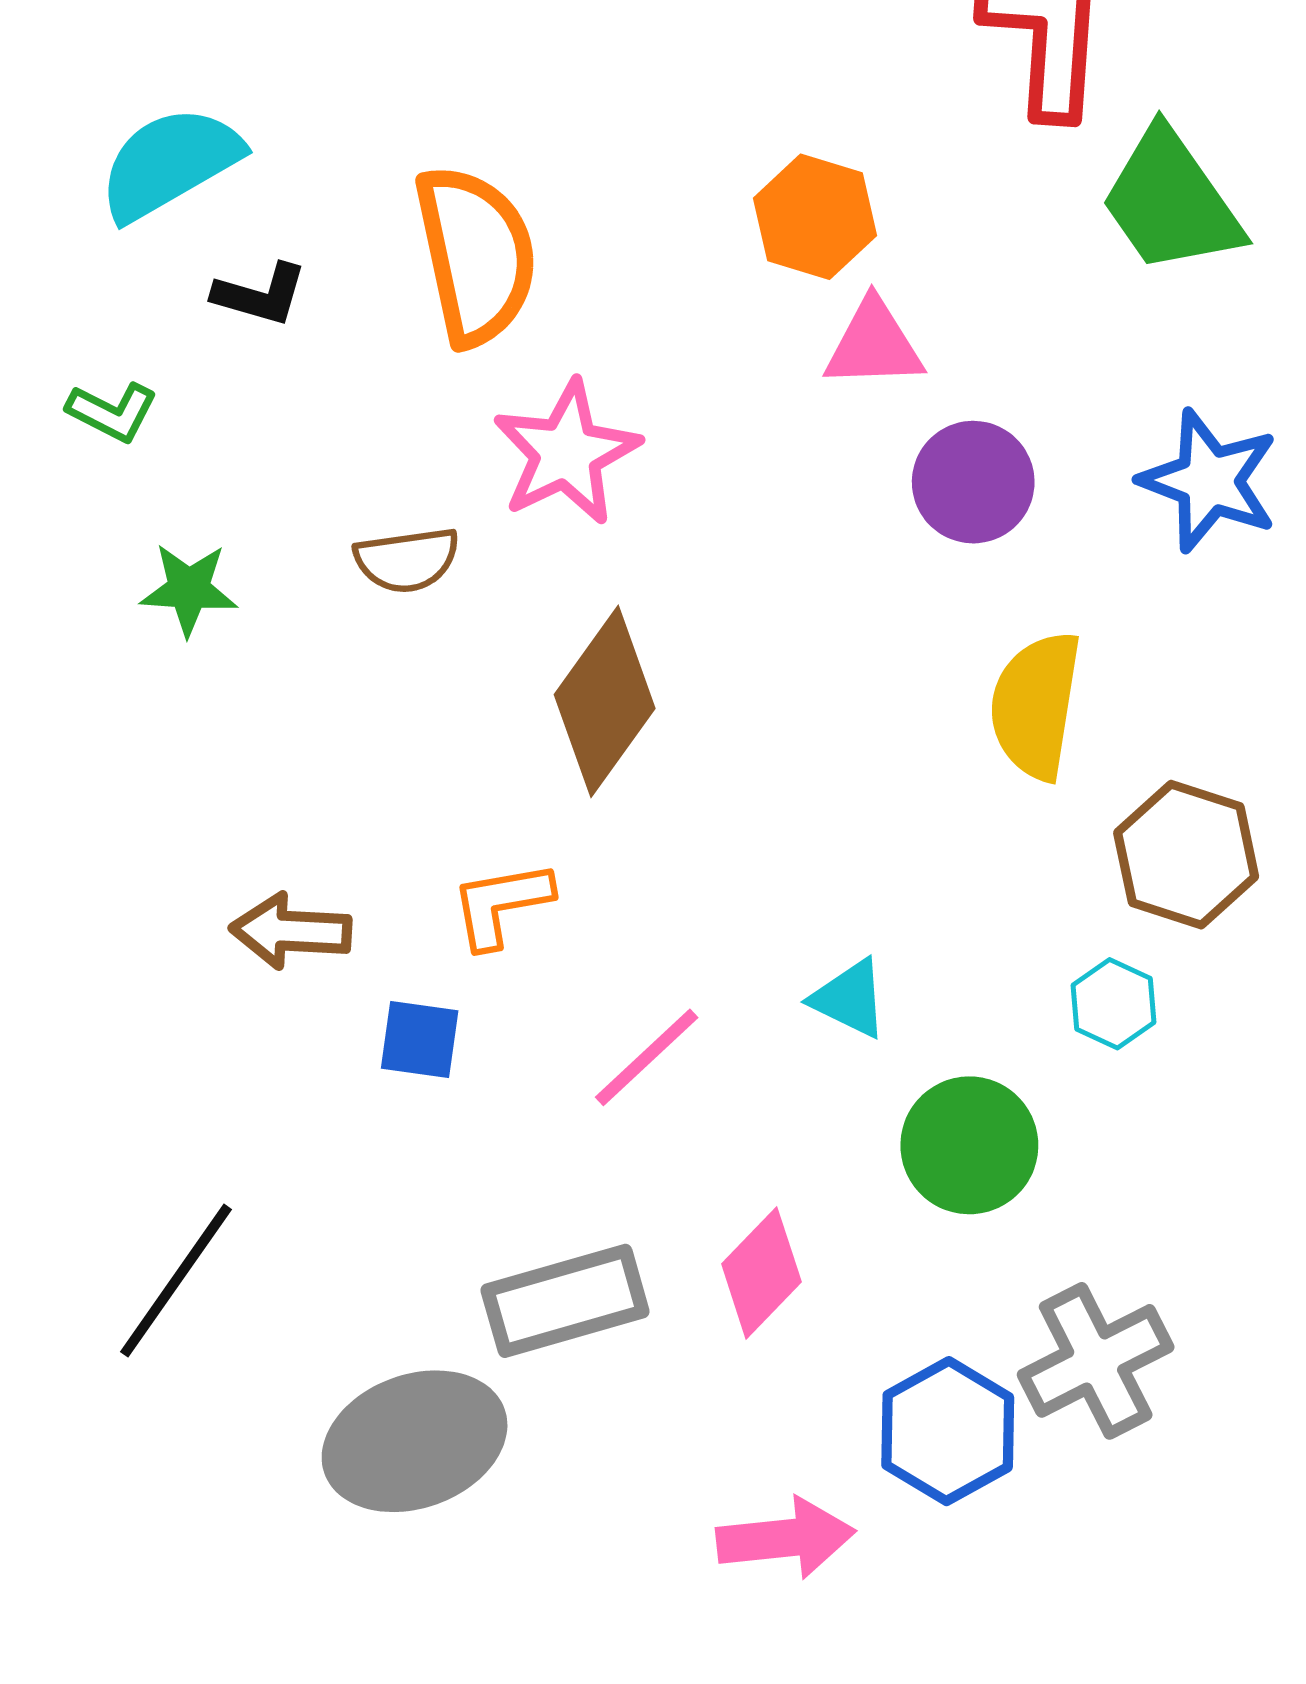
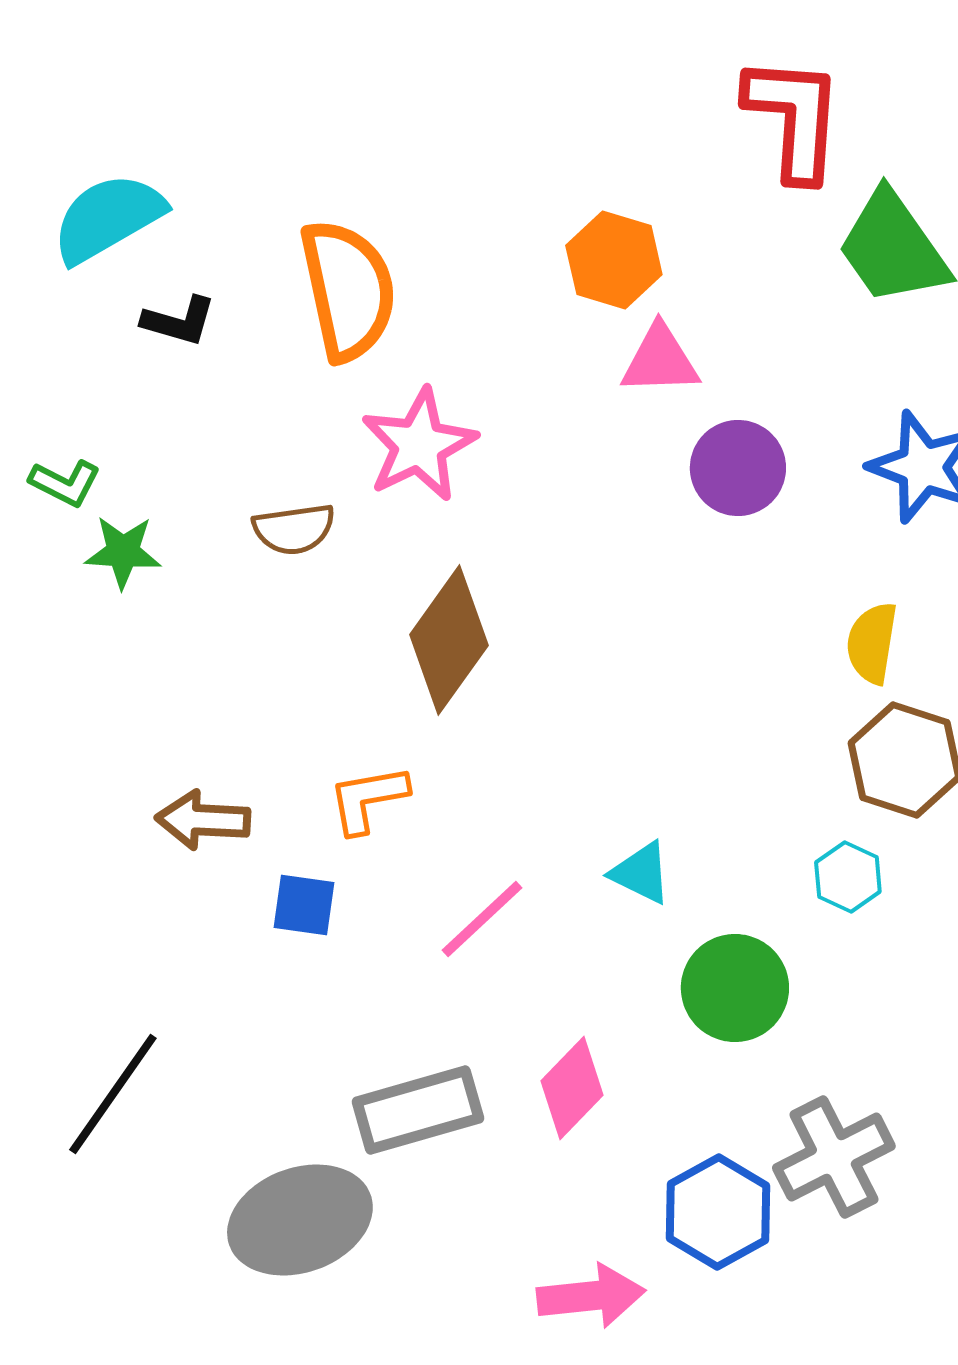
green L-shape: (112, 412) -> (65, 483), moved
yellow semicircle: (1036, 705) -> (872, 643), moved, size x0.7

